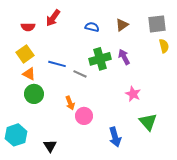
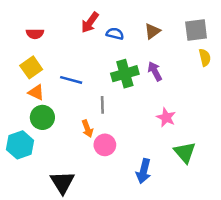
red arrow: (53, 18) -> (90, 22), moved
gray line: (80, 74) -> (102, 105), moved, turned 64
cyan hexagon: (16, 135) -> (20, 145), moved
blue arrow: (115, 137) -> (144, 171), turned 30
black triangle: (50, 146) -> (62, 182), size x1.5

